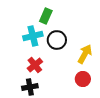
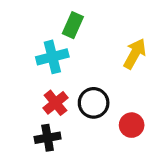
black circle: (57, 40) -> (94, 103), moved
yellow arrow: (85, 54) -> (135, 54), moved

